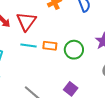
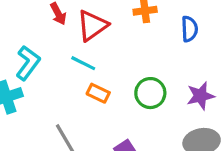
orange rectangle: (50, 46) -> (98, 93), moved

